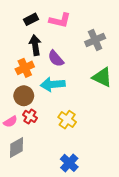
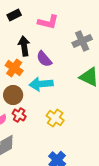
black rectangle: (31, 19) -> (14, 15), moved
orange cross: (25, 68) -> (14, 68), turned -30

